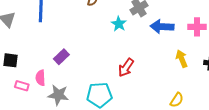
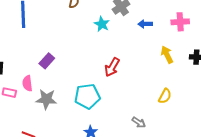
blue arrow: (162, 27) -> (145, 24), size x0.6

